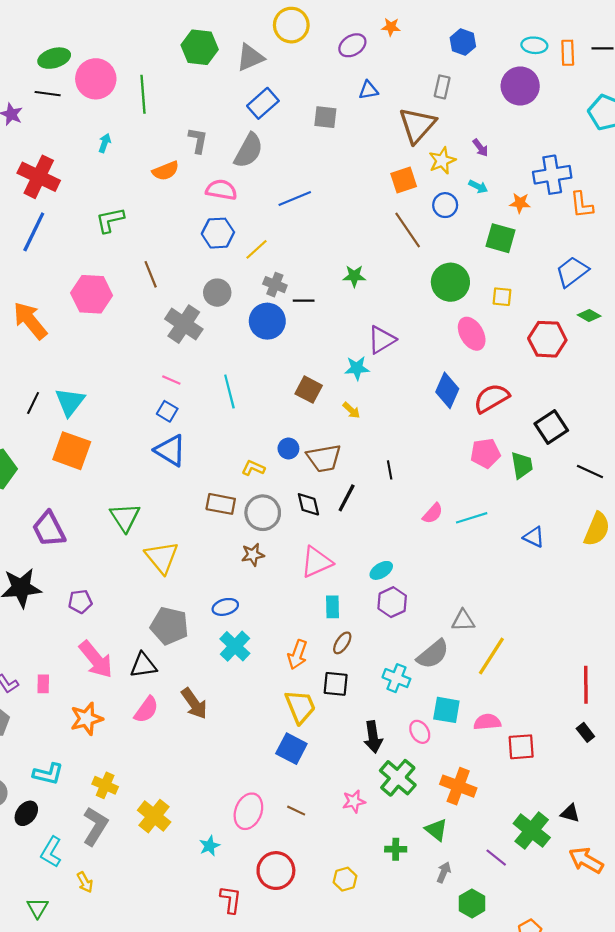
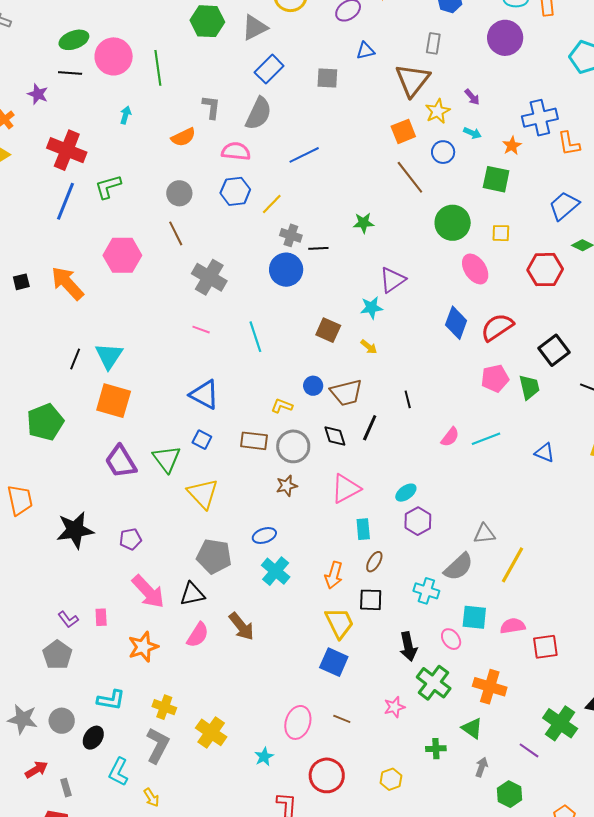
orange star: (520, 203) -> (512, 146), turned -30
green L-shape: (110, 220) -> (108, 187), moved
gray circle: (217, 293) -> (179, 193), moved
blue square: (167, 411) -> (202, 440), moved
purple trapezoid: (49, 529) -> (121, 461), moved

